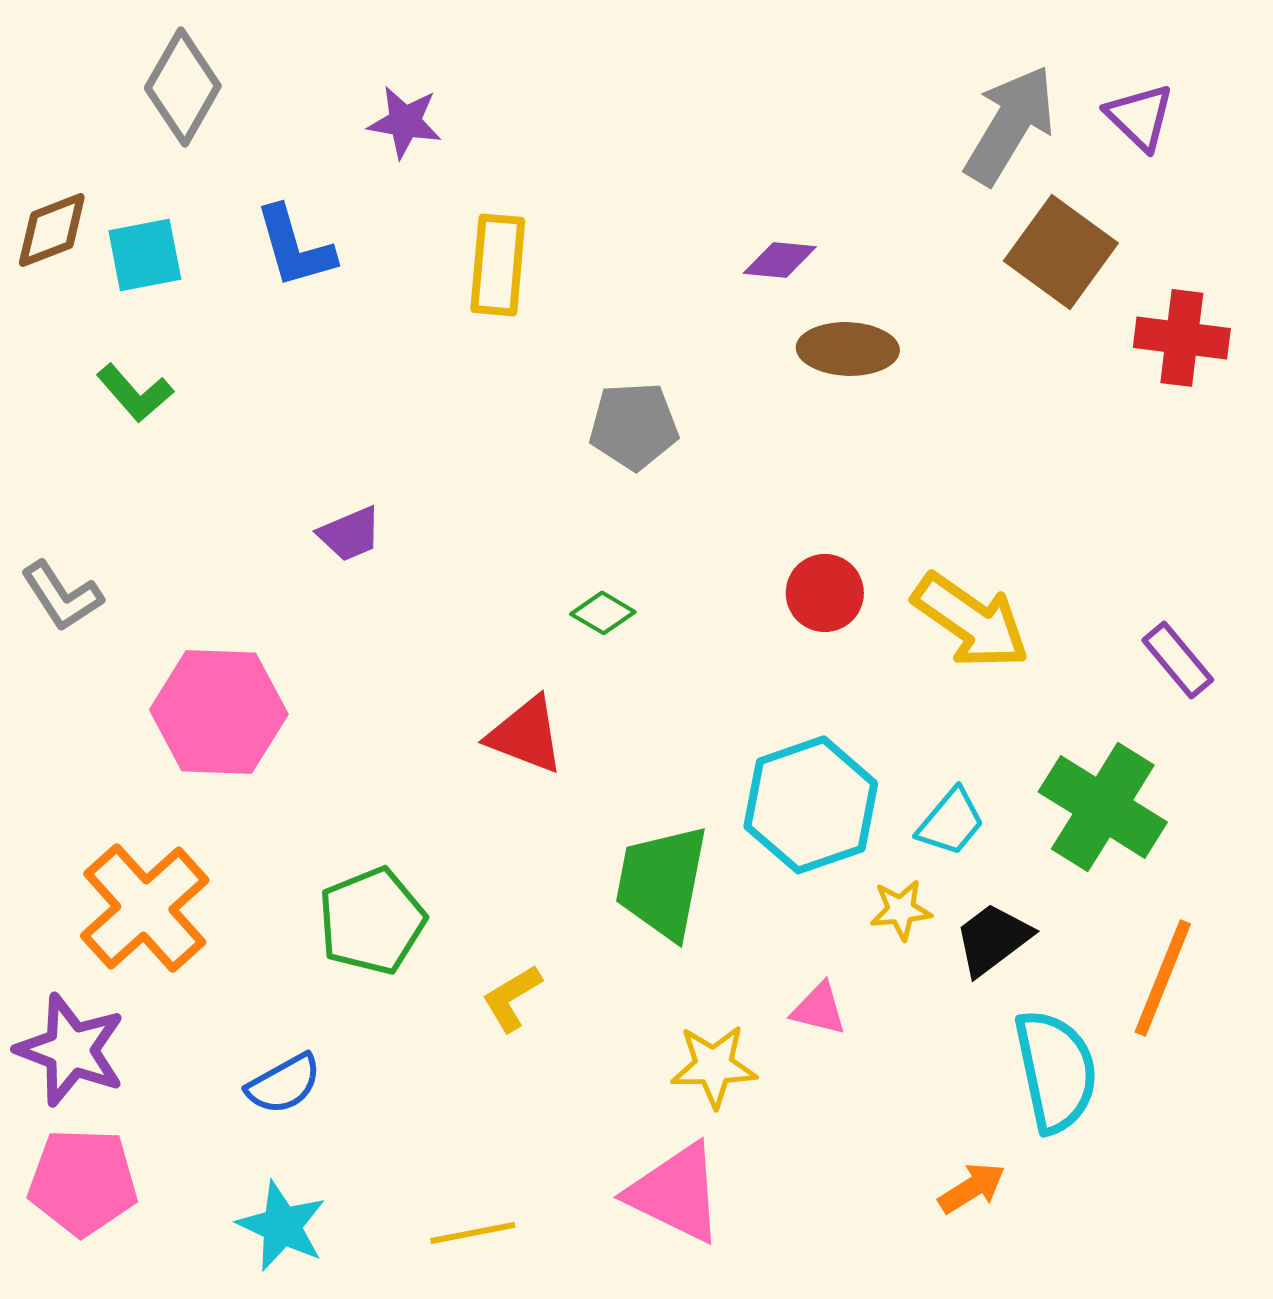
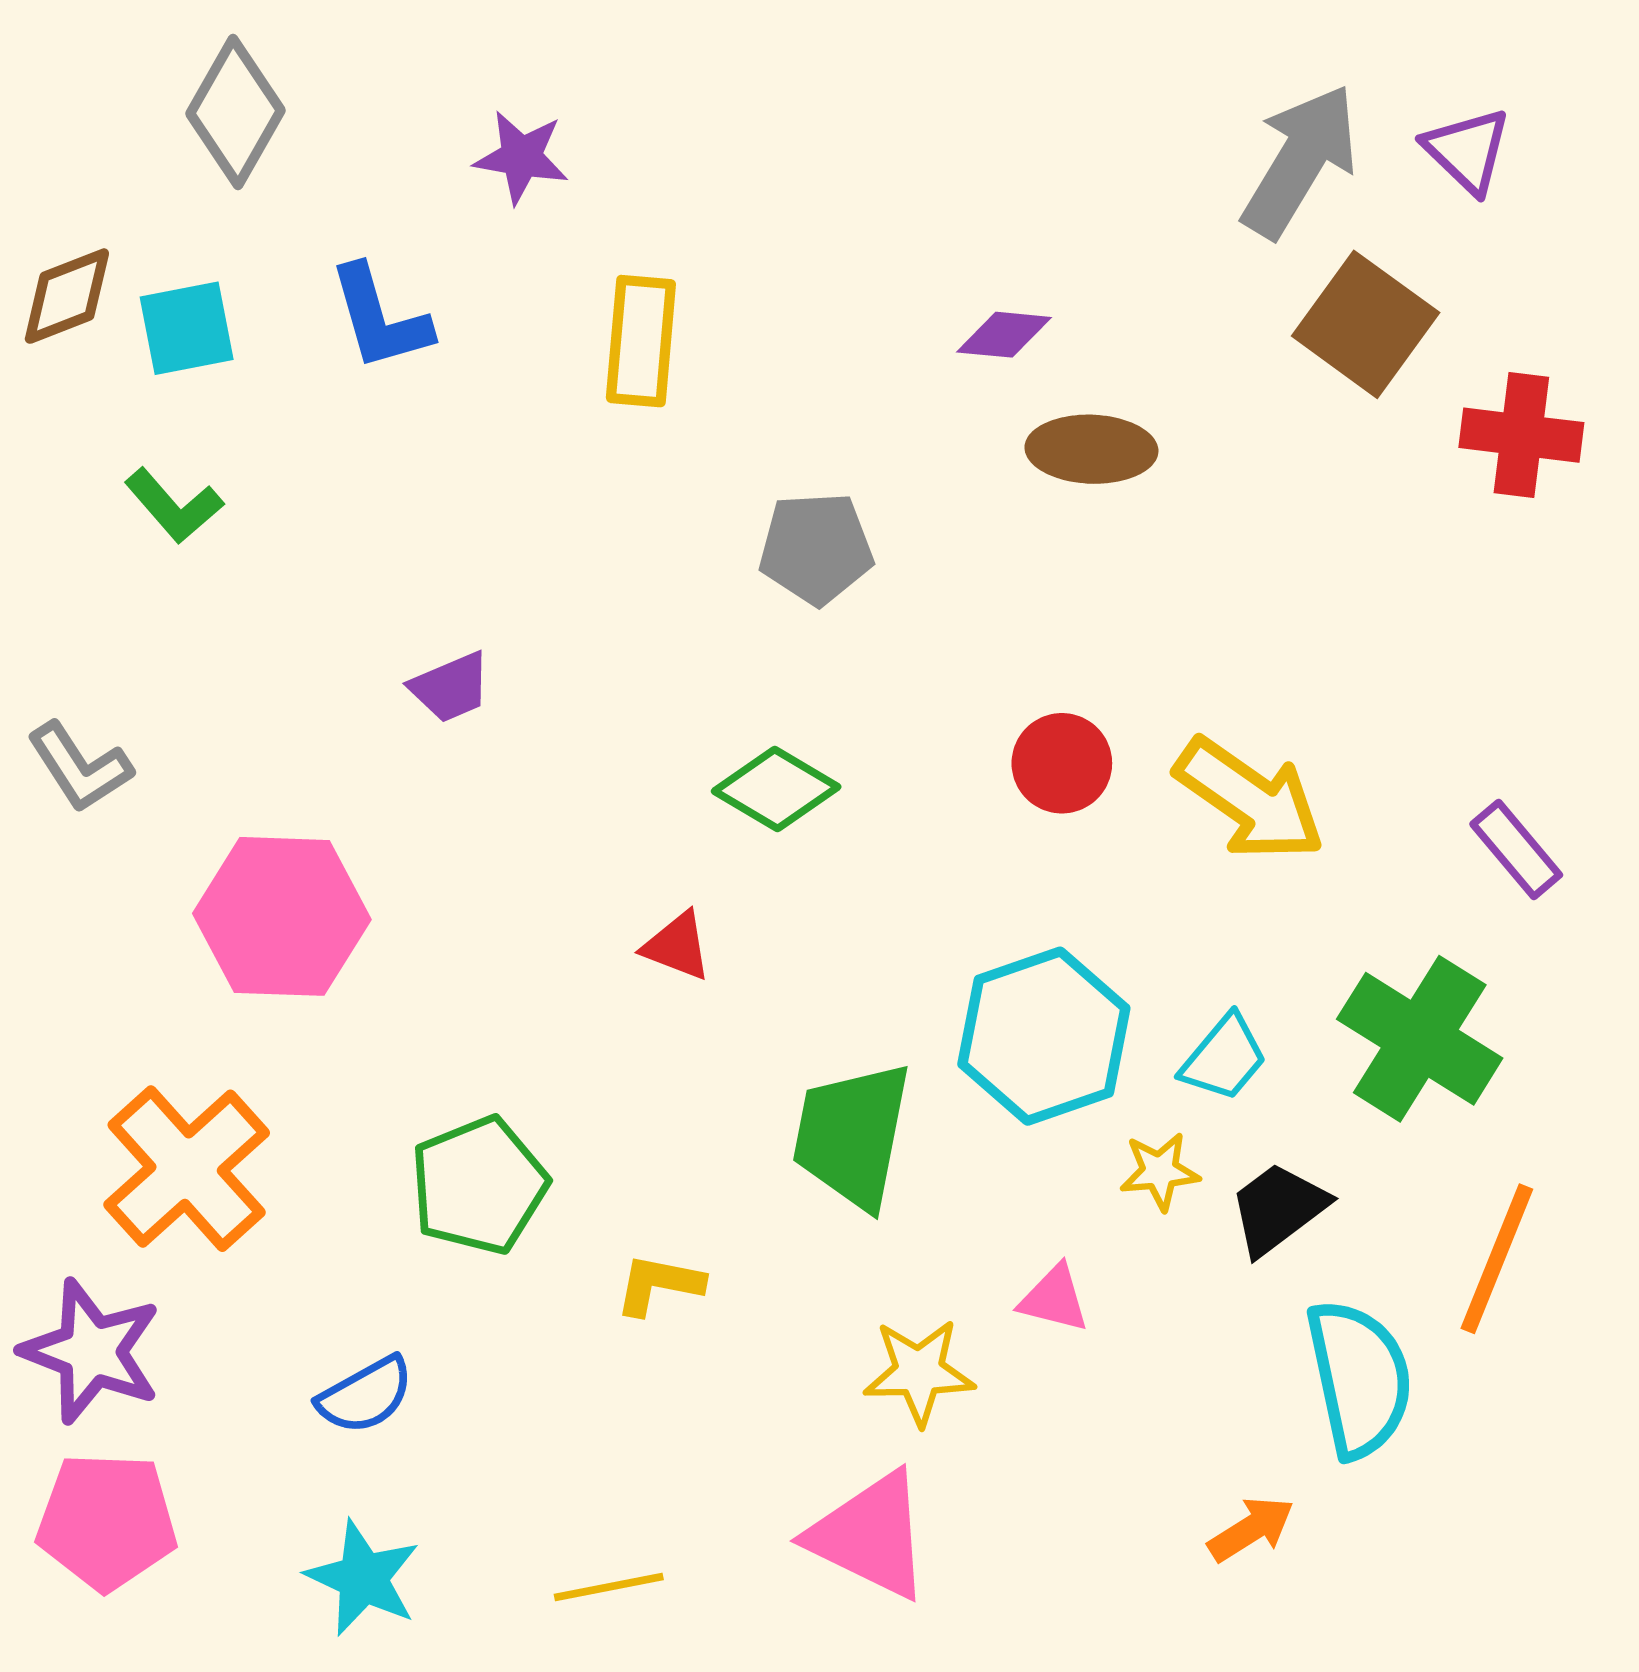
green diamond: (603, 613) -> (776, 789), size x1.5
red triangle: (526, 735) -> (677, 946), size x0.7
yellow L-shape: (512, 998) -> (659, 1285), turned 42

